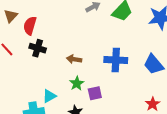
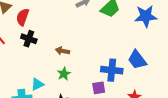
blue cross: (116, 60) -> (112, 70), moved
purple square: (95, 93) -> (99, 88), moved

